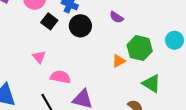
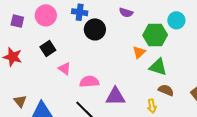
black square: (49, 21) -> (48, 48), moved, turned 35
cyan circle: (174, 40) -> (176, 20), moved
green triangle: (151, 84) -> (158, 67), moved

